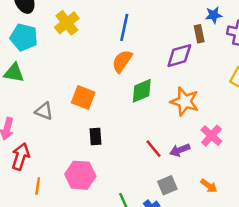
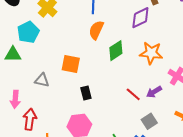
cyan pentagon: (24, 37) -> (28, 32), moved, turned -30

